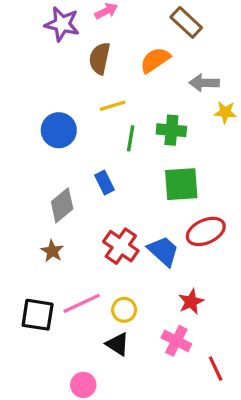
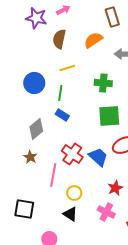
brown rectangle: (186, 22) -> (112, 17), turned 30
green line: (131, 138) -> (60, 93), moved
blue rectangle: (104, 182) -> (62, 115), turned -32
pink line: (82, 303) -> (53, 175), moved, turned -55
black square: (38, 315) -> (24, 209), moved

